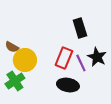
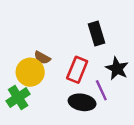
brown semicircle: (12, 47) -> (42, 58), moved
purple line: (81, 63) -> (101, 90), moved

